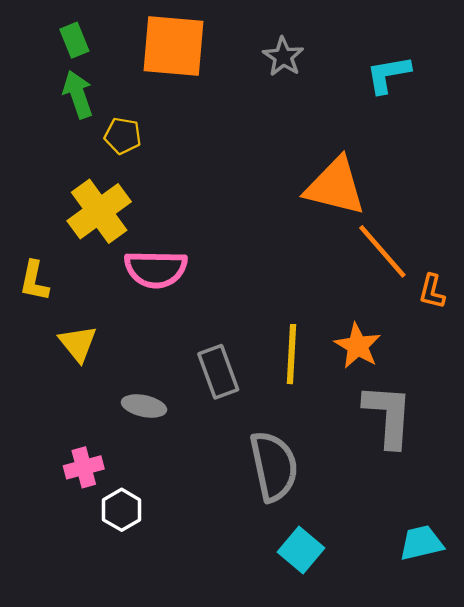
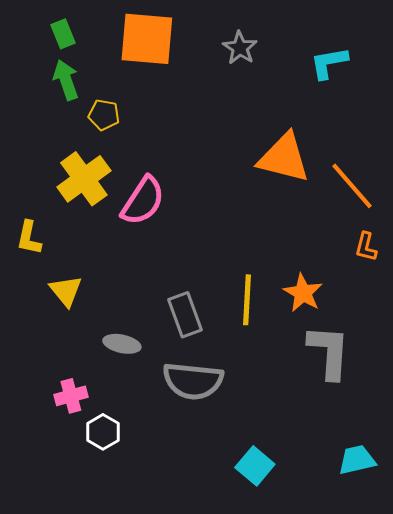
orange line: (382, 251) -> (352, 186), moved
pink semicircle: (156, 269) -> (143, 201), moved, turned -58
gray semicircle: (274, 466) -> (193, 381), moved, turned 108

